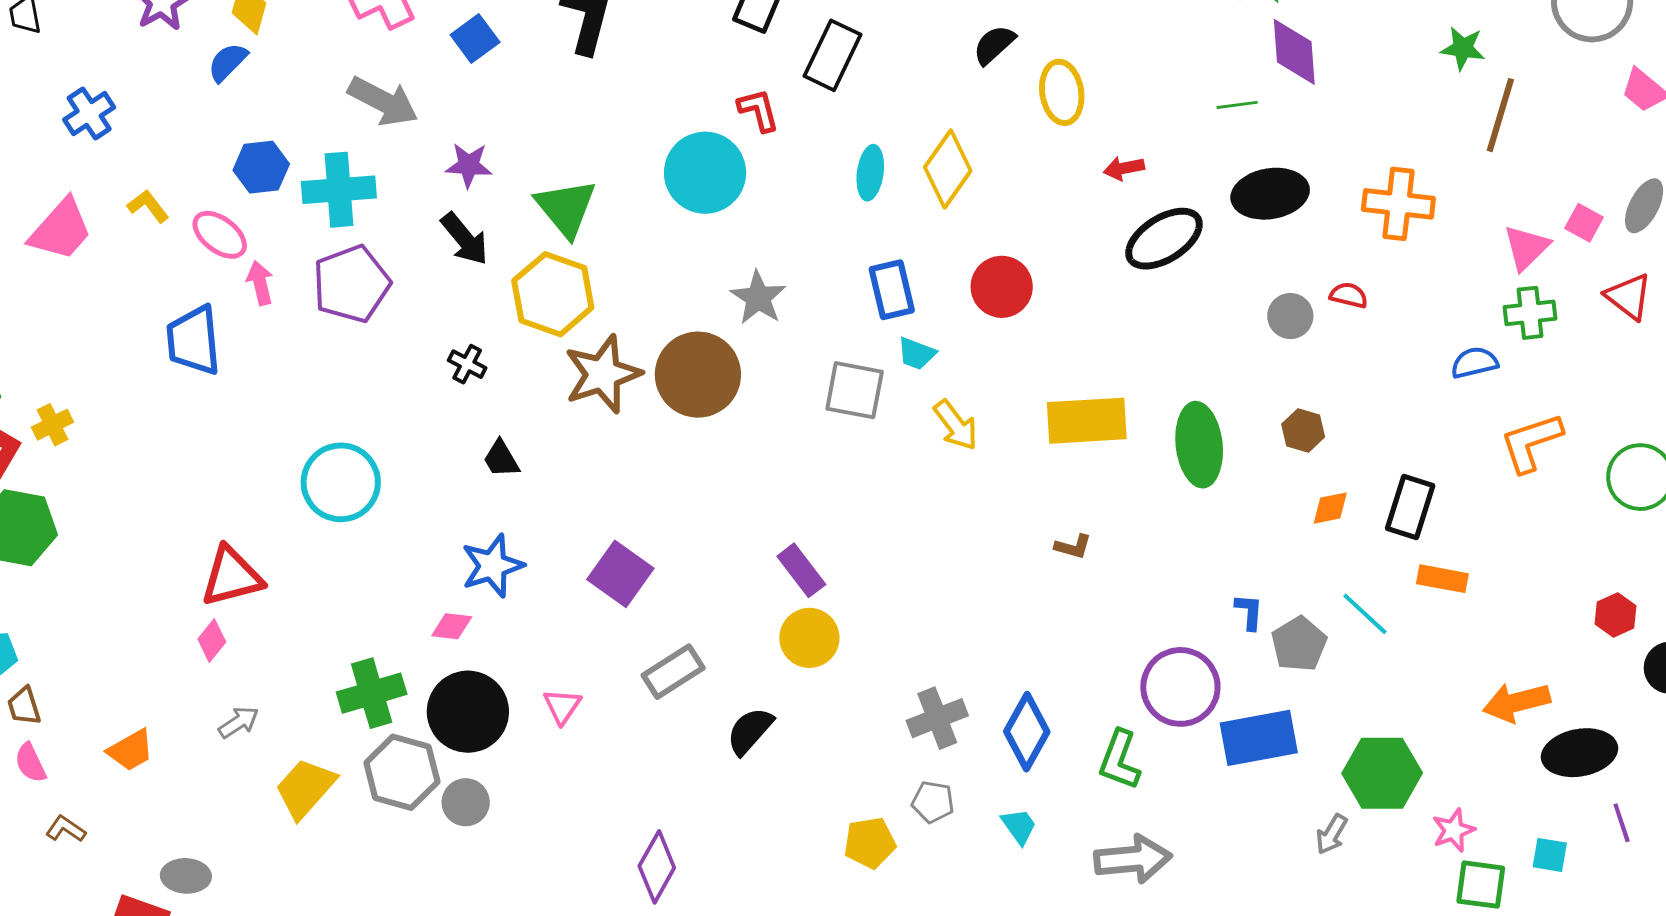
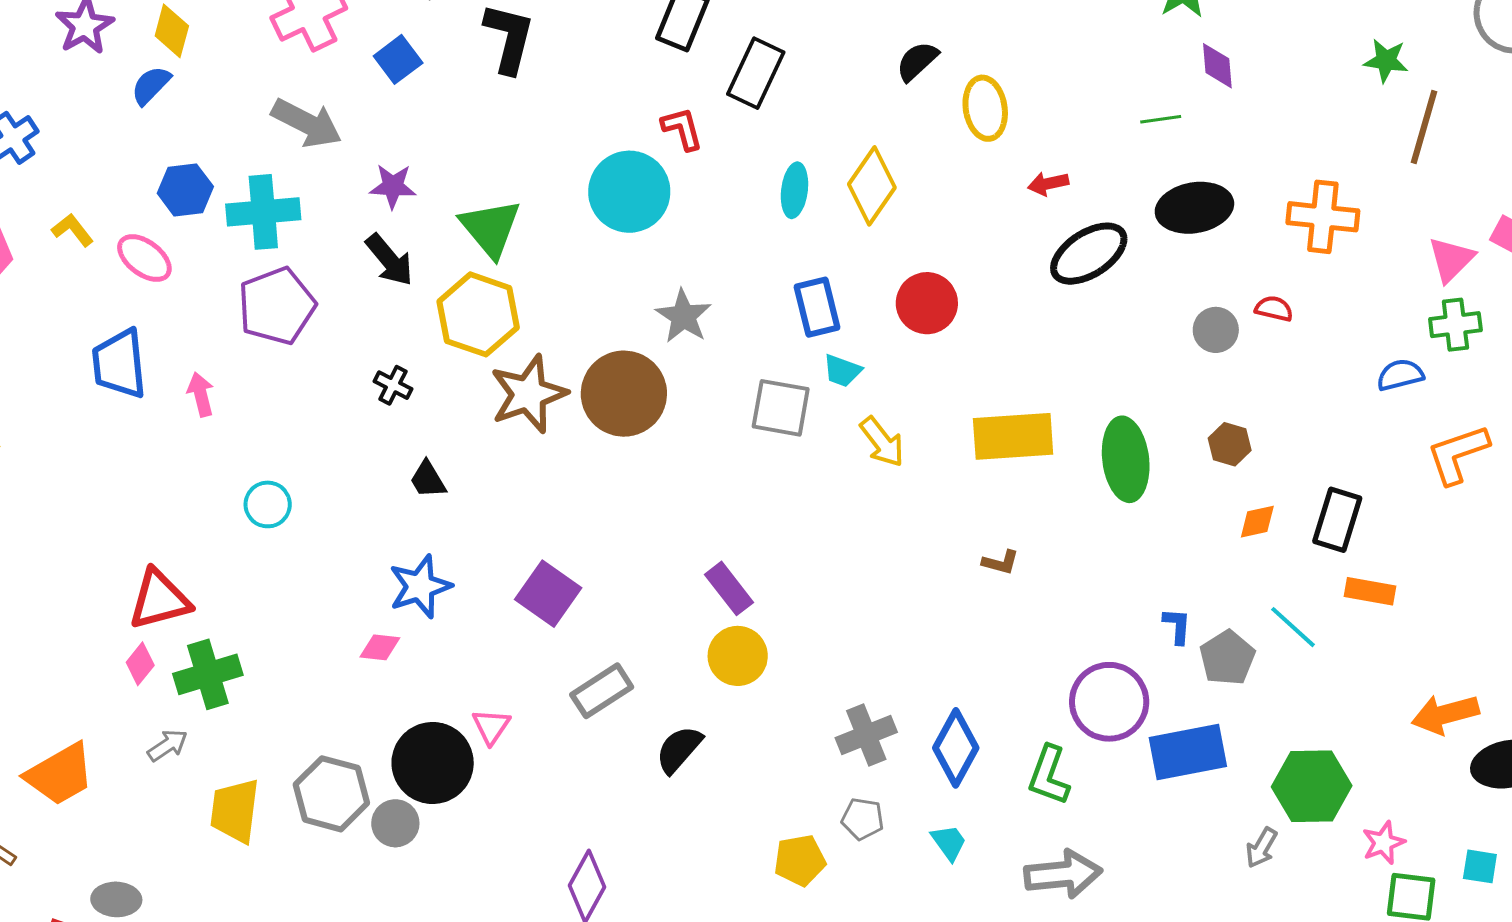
purple diamond: (1294, 52) -> (1217, 66), size x0.7
pink arrow: (260, 283) -> (201, 394), moved
cyan circle: (341, 482) -> (268, 504), size x0.6
green cross: (372, 693) -> (208, 674), moved
black circle: (468, 712) -> (433, 763), moved
orange trapezoid: (131, 750) -> (60, 774), size x1.5
yellow trapezoid: (305, 788) -> (235, 811), turned -34

